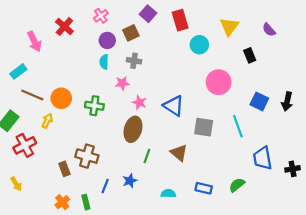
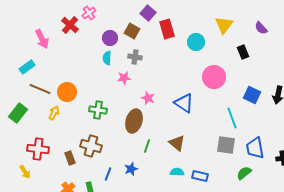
pink cross: (101, 16) -> (89, 13), moved
red rectangle: (180, 20) -> (167, 29), moved
brown square: (131, 33) -> (132, 31), turned -35
pink star: (139, 103) -> (148, 98), moved
green cross: (94, 106) -> (98, 110), moved
blue triangle: (174, 106) -> (184, 103), moved
gray square: (204, 127) -> (226, 145), moved
red cross: (25, 145) -> (38, 149), moved, turned 35
green semicircle: (237, 185) -> (244, 173), moved
cyan semicircle: (168, 194) -> (177, 172), moved

